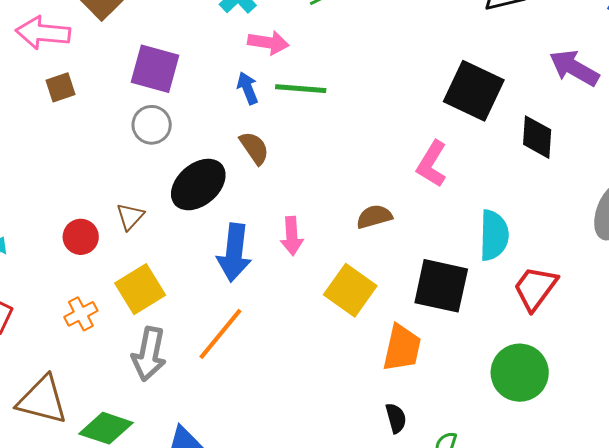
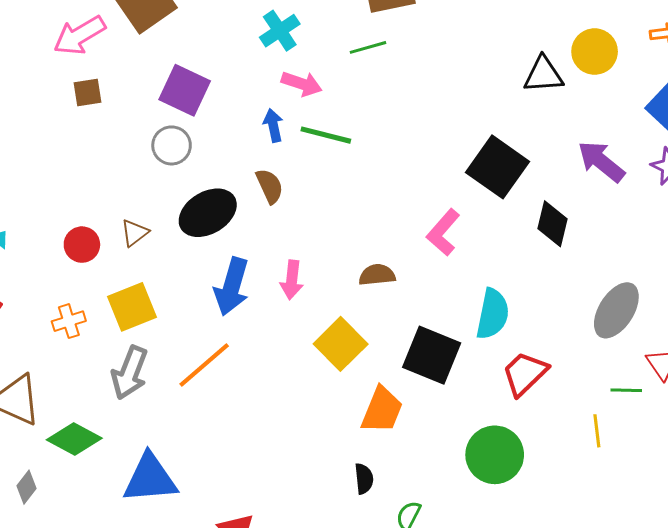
pink arrow: (43, 33) -> (79, 35), turned -46

